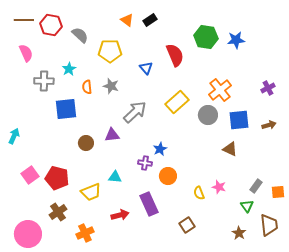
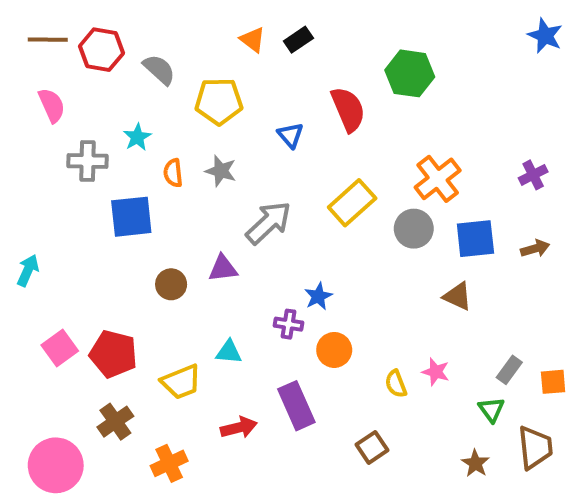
blue star: (236, 40) -> (545, 36), moved, turned 30

